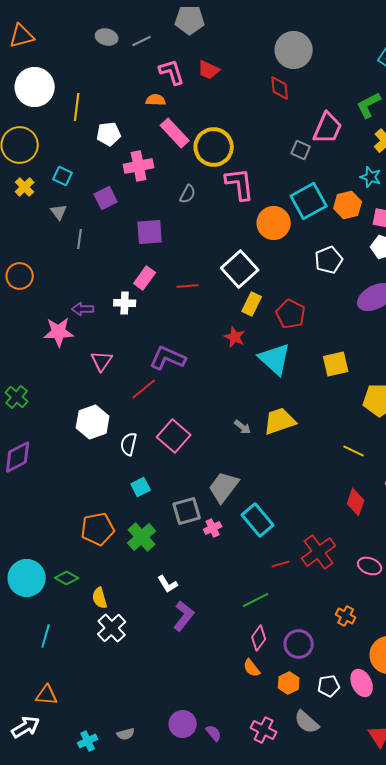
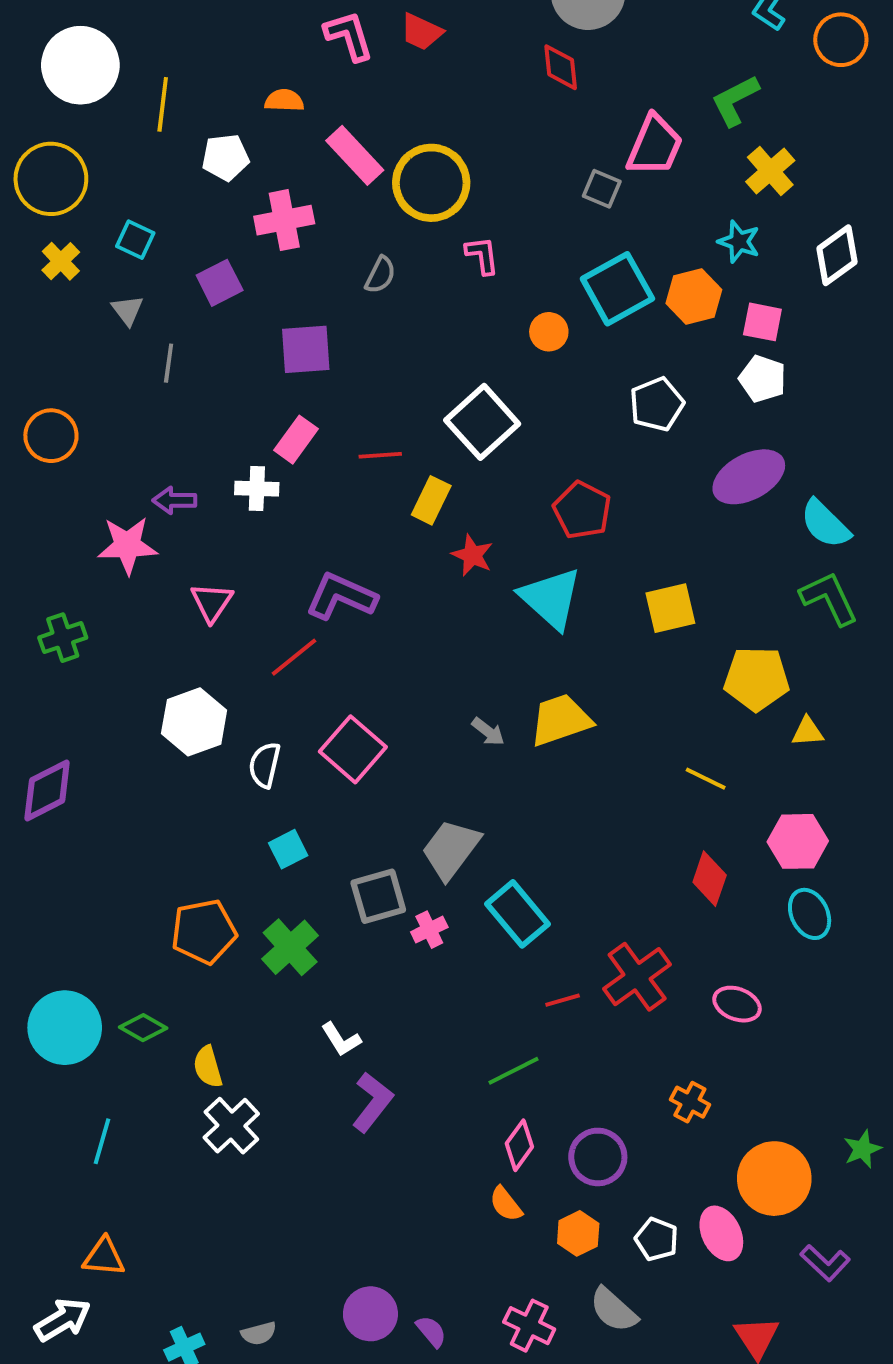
orange semicircle: (156, 100) -> (284, 100), moved
pink L-shape: (240, 184) -> (482, 255), size x0.6
orange circle: (274, 223) -> (549, 332), size x0.6
yellow rectangle: (252, 304) -> (431, 500), moved
green cross: (17, 397) -> (63, 638), moved, turned 30
white pentagon: (329, 686) -> (657, 1239), turned 30

